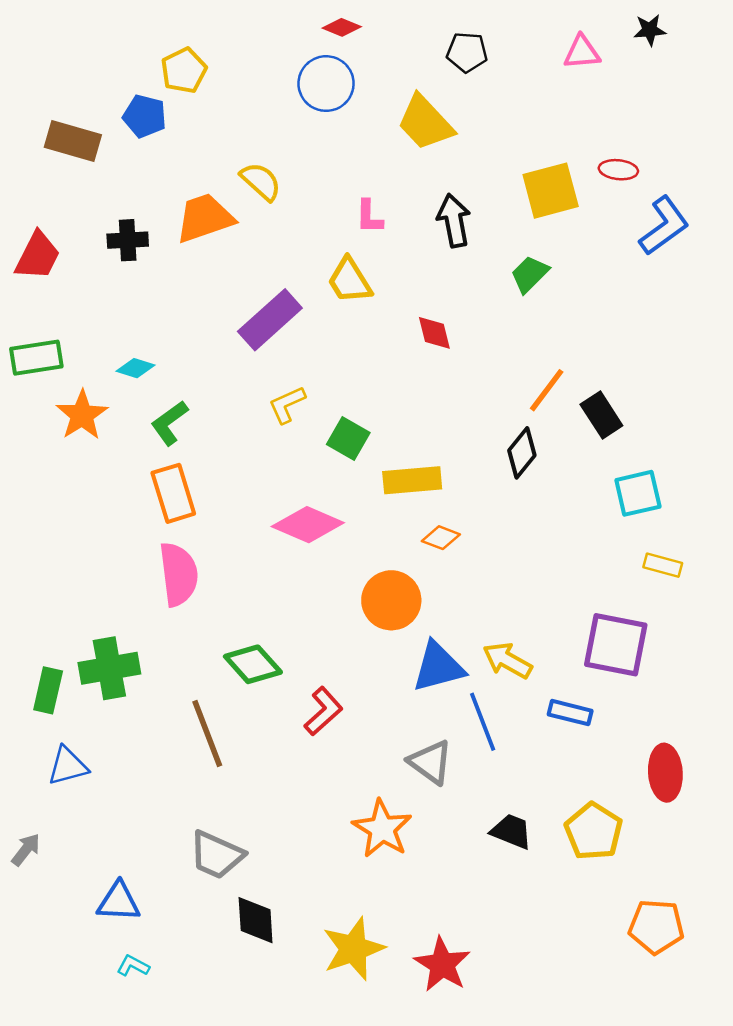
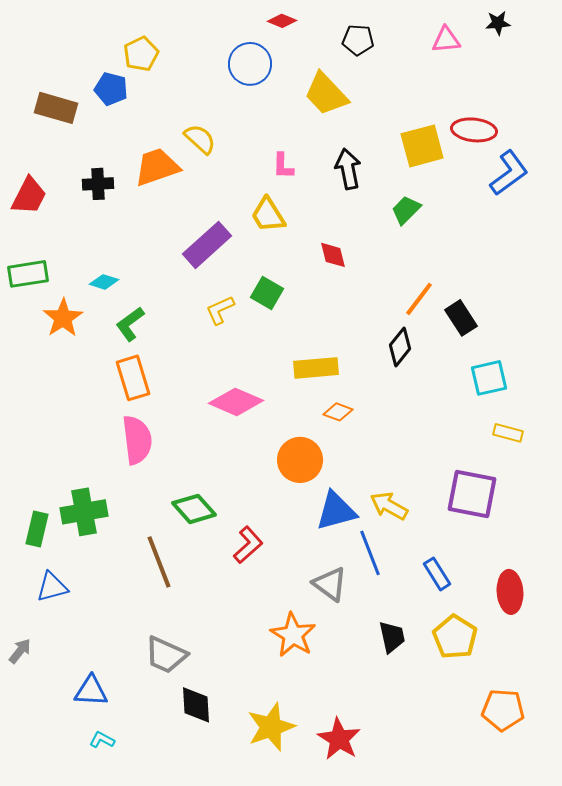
red diamond: (342, 27) -> (282, 21), moved
red ellipse: (618, 170) -> (474, 130), size x1.5
green square: (348, 439) -> (267, 293), moved
blue rectangle: (570, 713) -> (437, 574), moved, turned 44
black trapezoid: (511, 831) -> (392, 637), turned 56

